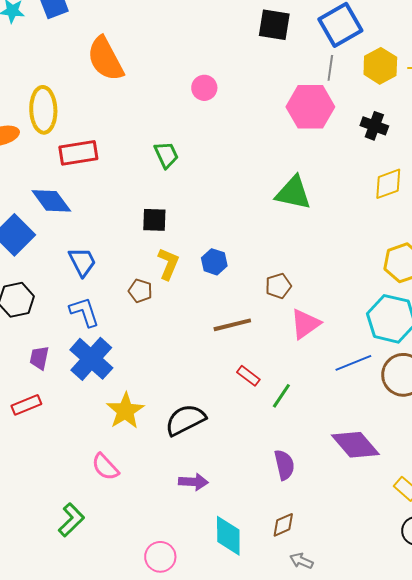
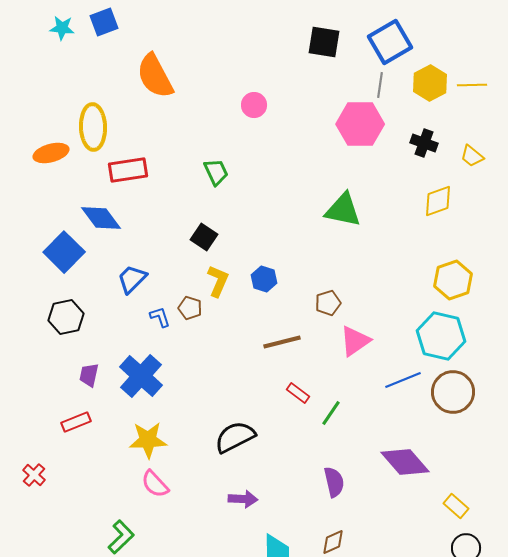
black square: (154, 220) -> (204, 237), turned 32
blue trapezoid: (82, 262) -> (132, 279), turned -108
blue L-shape: (84, 312) -> (160, 317), moved, size x0.7
yellow star: (125, 411) -> (148, 440), moved, turned 30

